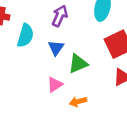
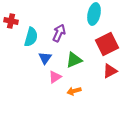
purple arrow: (60, 16) -> (59, 33), moved
blue triangle: (56, 48) -> (45, 58), moved

